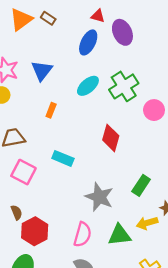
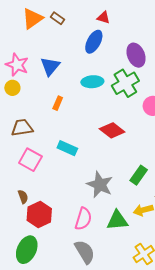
purple ellipse: (122, 32) -> (136, 55), moved
cyan ellipse: (88, 86) -> (92, 82), turned 35
red diamond: (111, 138) -> (112, 130), turned -70

